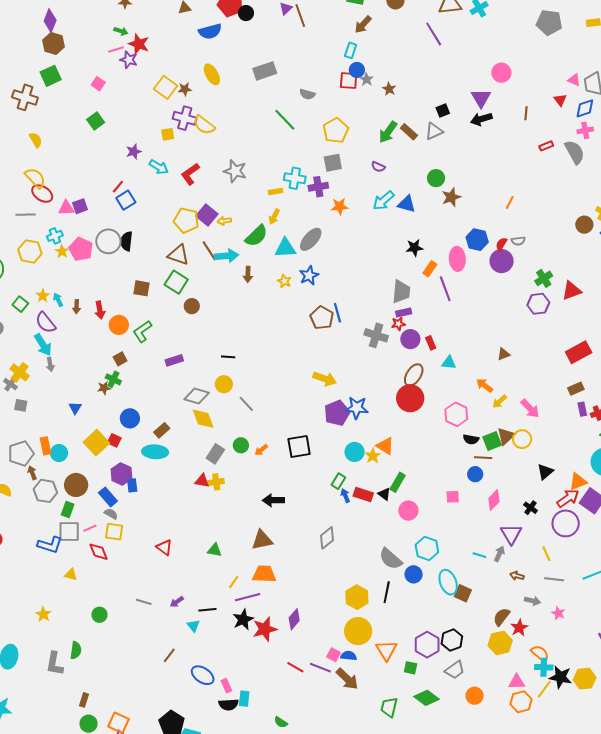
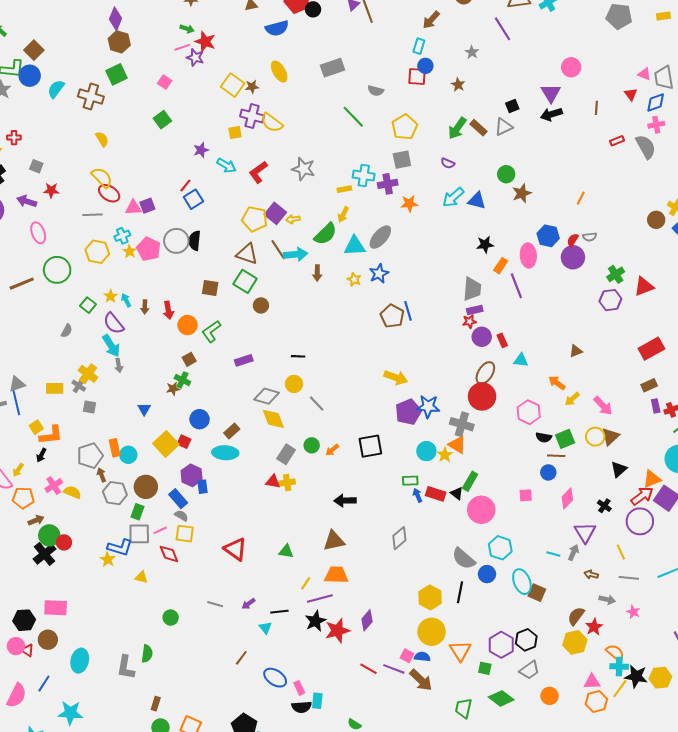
gray star: (367, 79) -> (472, 52), moved
gray cross: (376, 335) -> (462, 424), moved
brown triangle: (506, 436) -> (610, 437), moved
green rectangle: (338, 481) -> (410, 481), turned 56
pink circle: (408, 511) -> (481, 510), size x1.4
red triangle: (164, 547) -> (235, 549), size x1.4
yellow star: (43, 614) -> (108, 559), moved

